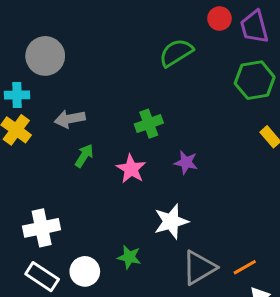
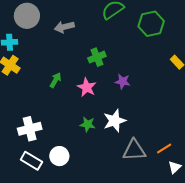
green hexagon: (255, 80) -> (151, 24), moved
gray arrow: (70, 119) -> (64, 27), moved
green star: (129, 257) -> (88, 124), moved
gray triangle: (199, 268) -> (134, 150), turned 30

